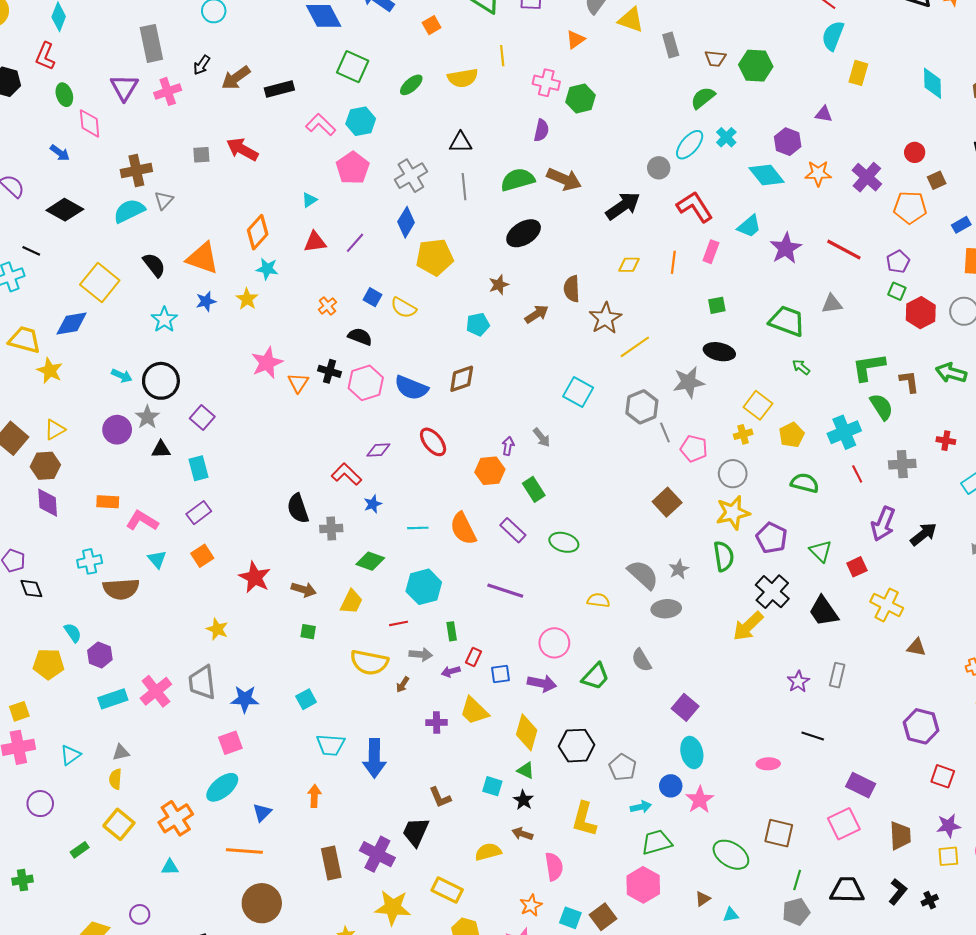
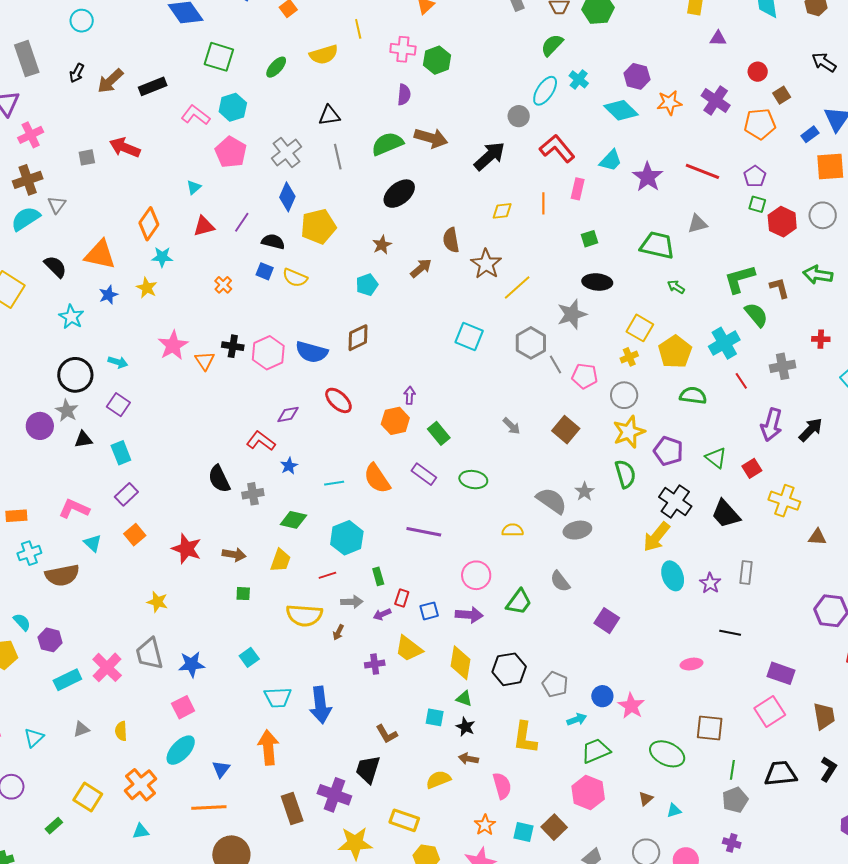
pink cross: (168, 91) -> (31, 135), moved
purple triangle: (824, 114) -> (718, 38), moved
black semicircle: (360, 337) -> (273, 242), moved
cyan arrow: (122, 376) -> (118, 362), moved
yellow pentagon: (792, 435) -> (675, 352), size x1.4
gray arrow: (542, 437) -> (512, 426), moved
orange rectangle: (108, 502) -> (16, 516), moved
cyan ellipse: (692, 753) -> (673, 576), moved
yellow semicircle: (115, 779) -> (121, 731), moved
orange arrow: (314, 796) -> (268, 747), size x1.6

